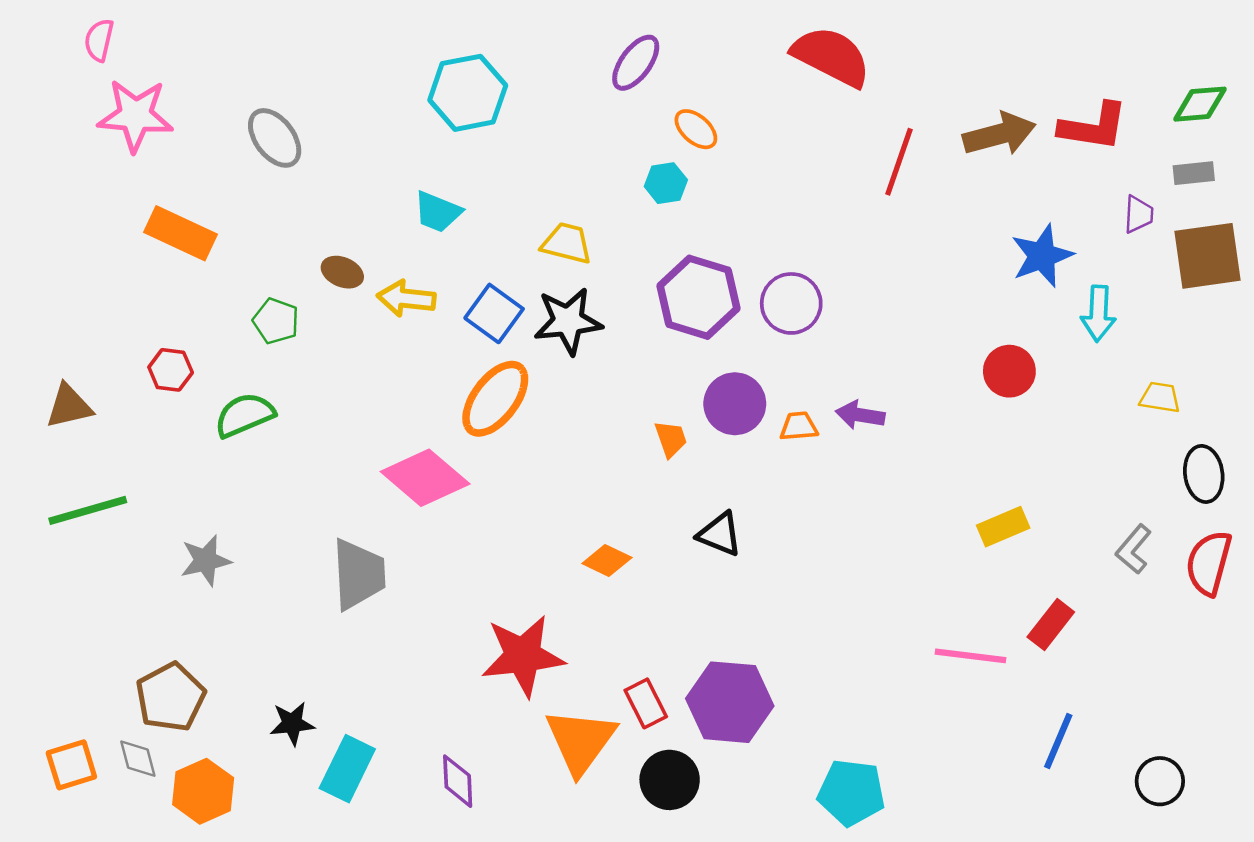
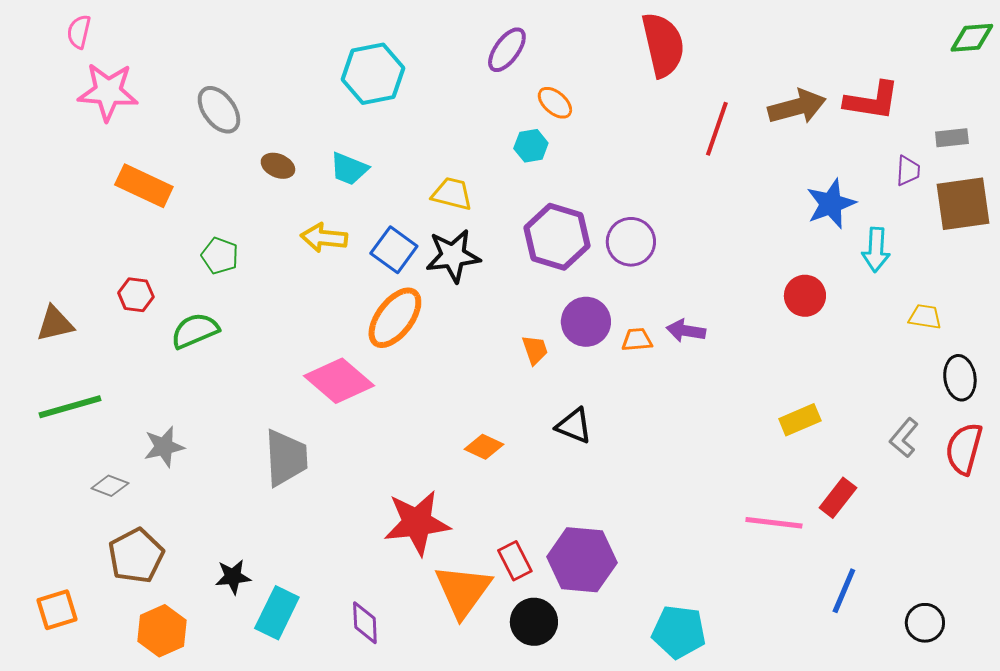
red semicircle: (831, 56) -> (663, 45), turned 50
green diamond: (1200, 104) -> (972, 38), moved
brown ellipse: (342, 272) -> (278, 166), moved
gray diamond: (138, 759) -> (110, 486), moved, turned -54

